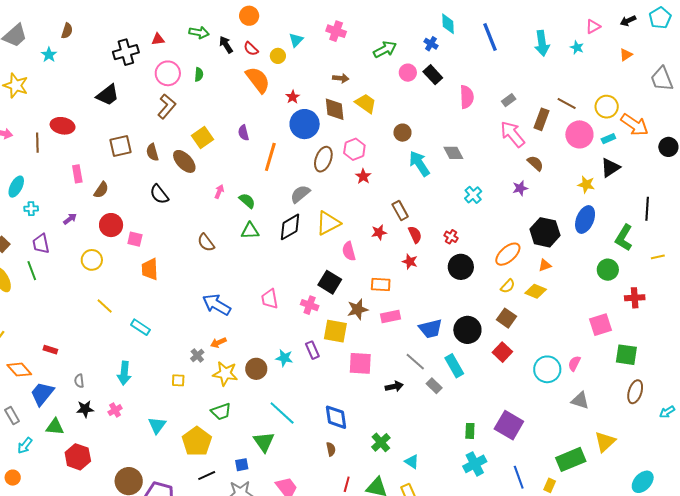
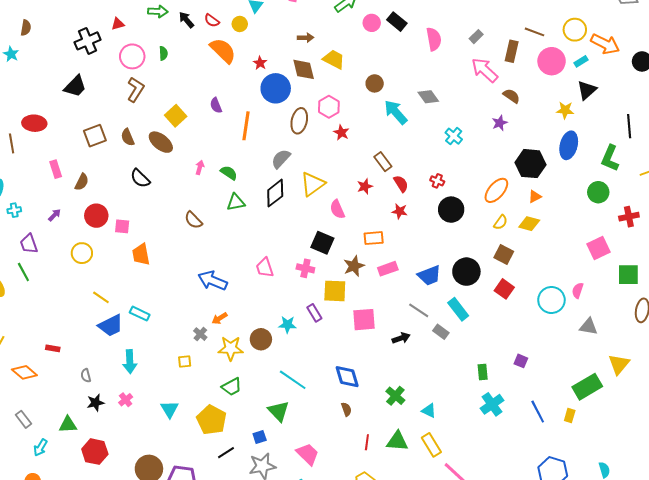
blue trapezoid: (42, 394) -> (111, 325), moved, turned -148
purple square: (509, 425) -> (521, 361), size x0.5

